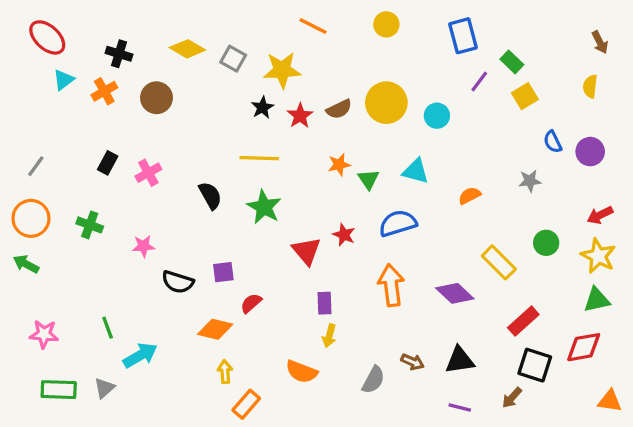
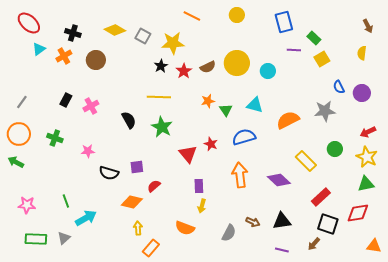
purple line: (479, 81) -> (294, 50), turned 56
gray star: (530, 181) -> (325, 111), size x1.5
orange semicircle: (470, 196) -> (288, 120), size x1.6

